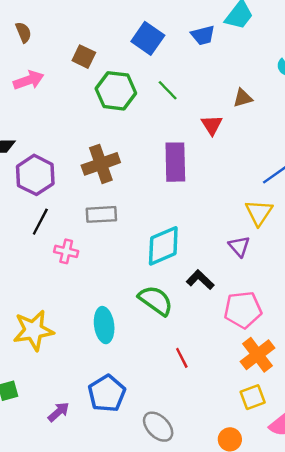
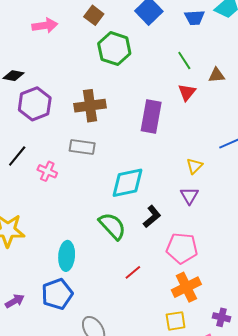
green line: (168, 90) -> (184, 61), moved
yellow triangle: (259, 213) -> (195, 166), moved, size x0.7
black line: (40, 222) -> (17, 156), moved
black L-shape: (200, 280) -> (152, 217), turned 85
cyan ellipse: (104, 325) -> (67, 256), moved
red line: (182, 358) -> (133, 272), moved, turned 66

